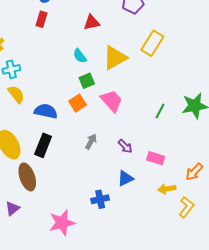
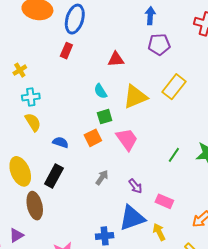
blue semicircle: (46, 111) -> (61, 142), size x0.7
blue triangle: (125, 178) -> (132, 218), size x1.6
yellow arrow: (167, 189) -> (159, 232), moved, turned 66

